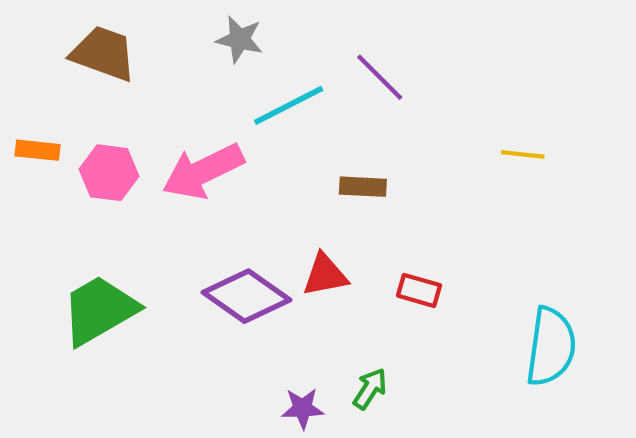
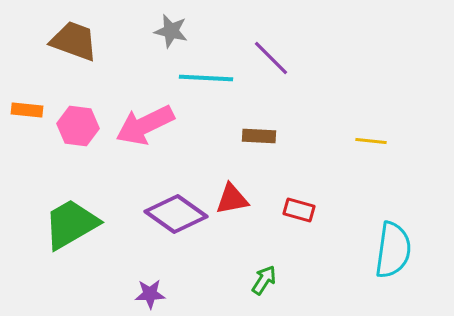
cyan line: (289, 105) -> (206, 78), turned 30
yellow line: (523, 154) -> (371, 141), moved
purple star: (303, 408) -> (150, 294), moved

